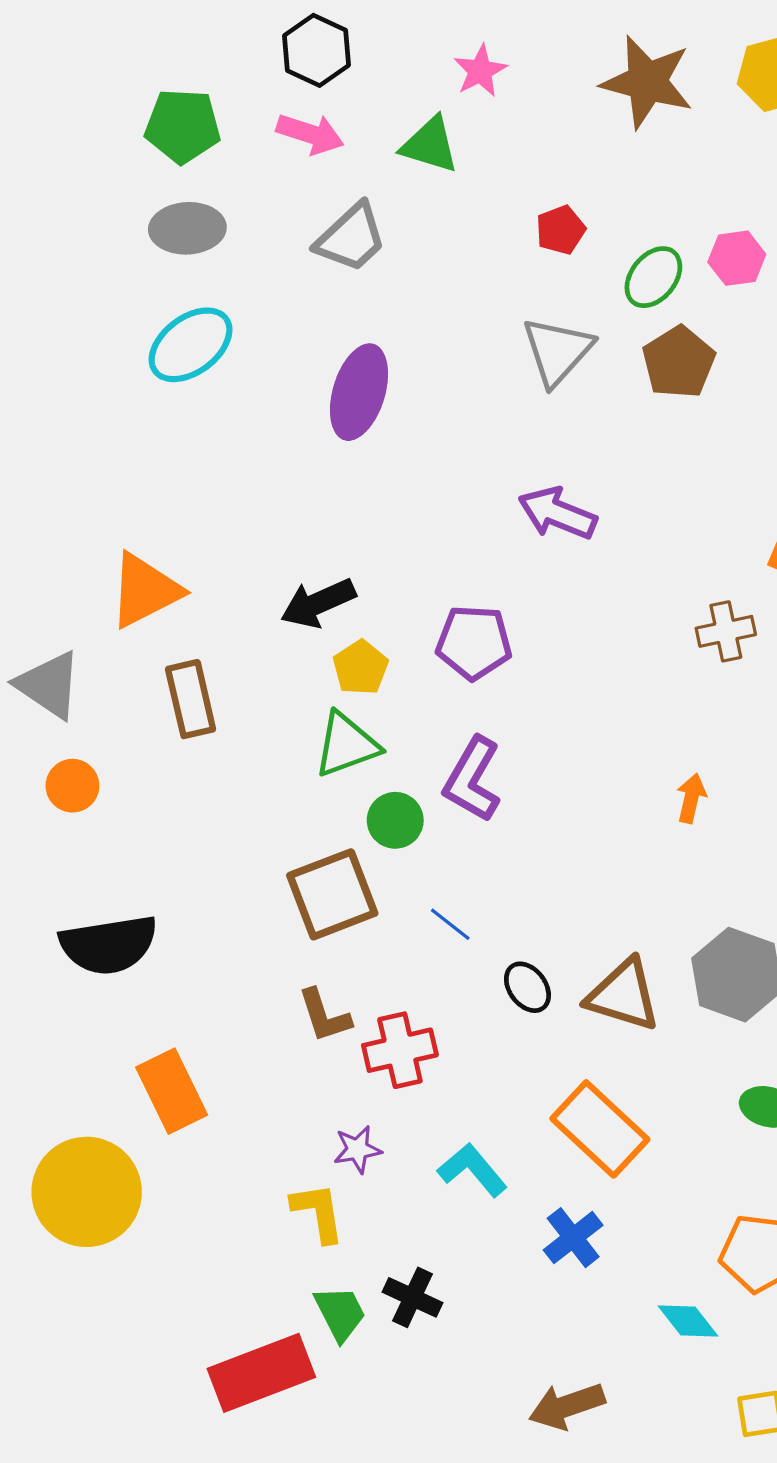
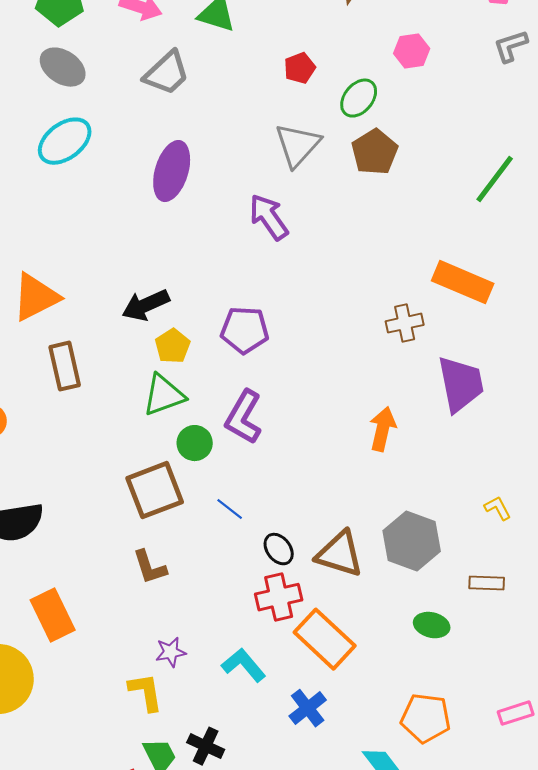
gray ellipse: (187, 228) -> (63, 67), turned 36
pink hexagon: (737, 258) -> (412, 51), moved
purple arrow: (557, 513) -> (269, 217), moved, turned 33
orange arrow: (691, 798) -> (383, 429), size x1.4
red cross: (400, 1050) -> (279, 597), moved

